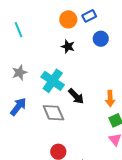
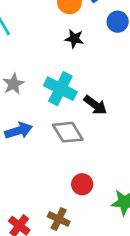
blue arrow: (18, 107) -> (19, 131), turned 42

